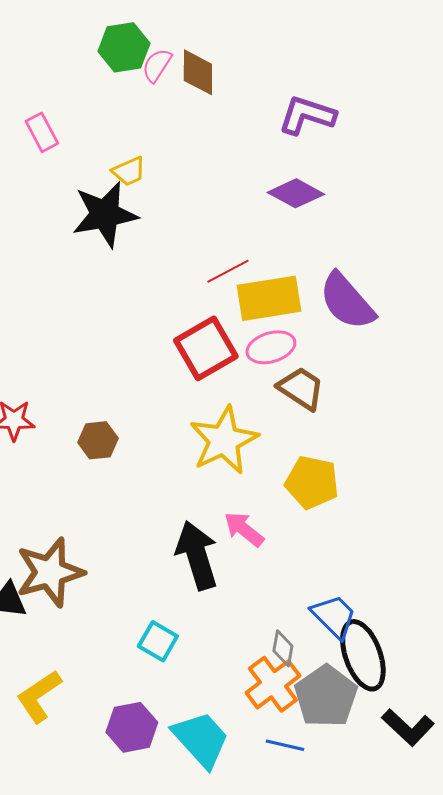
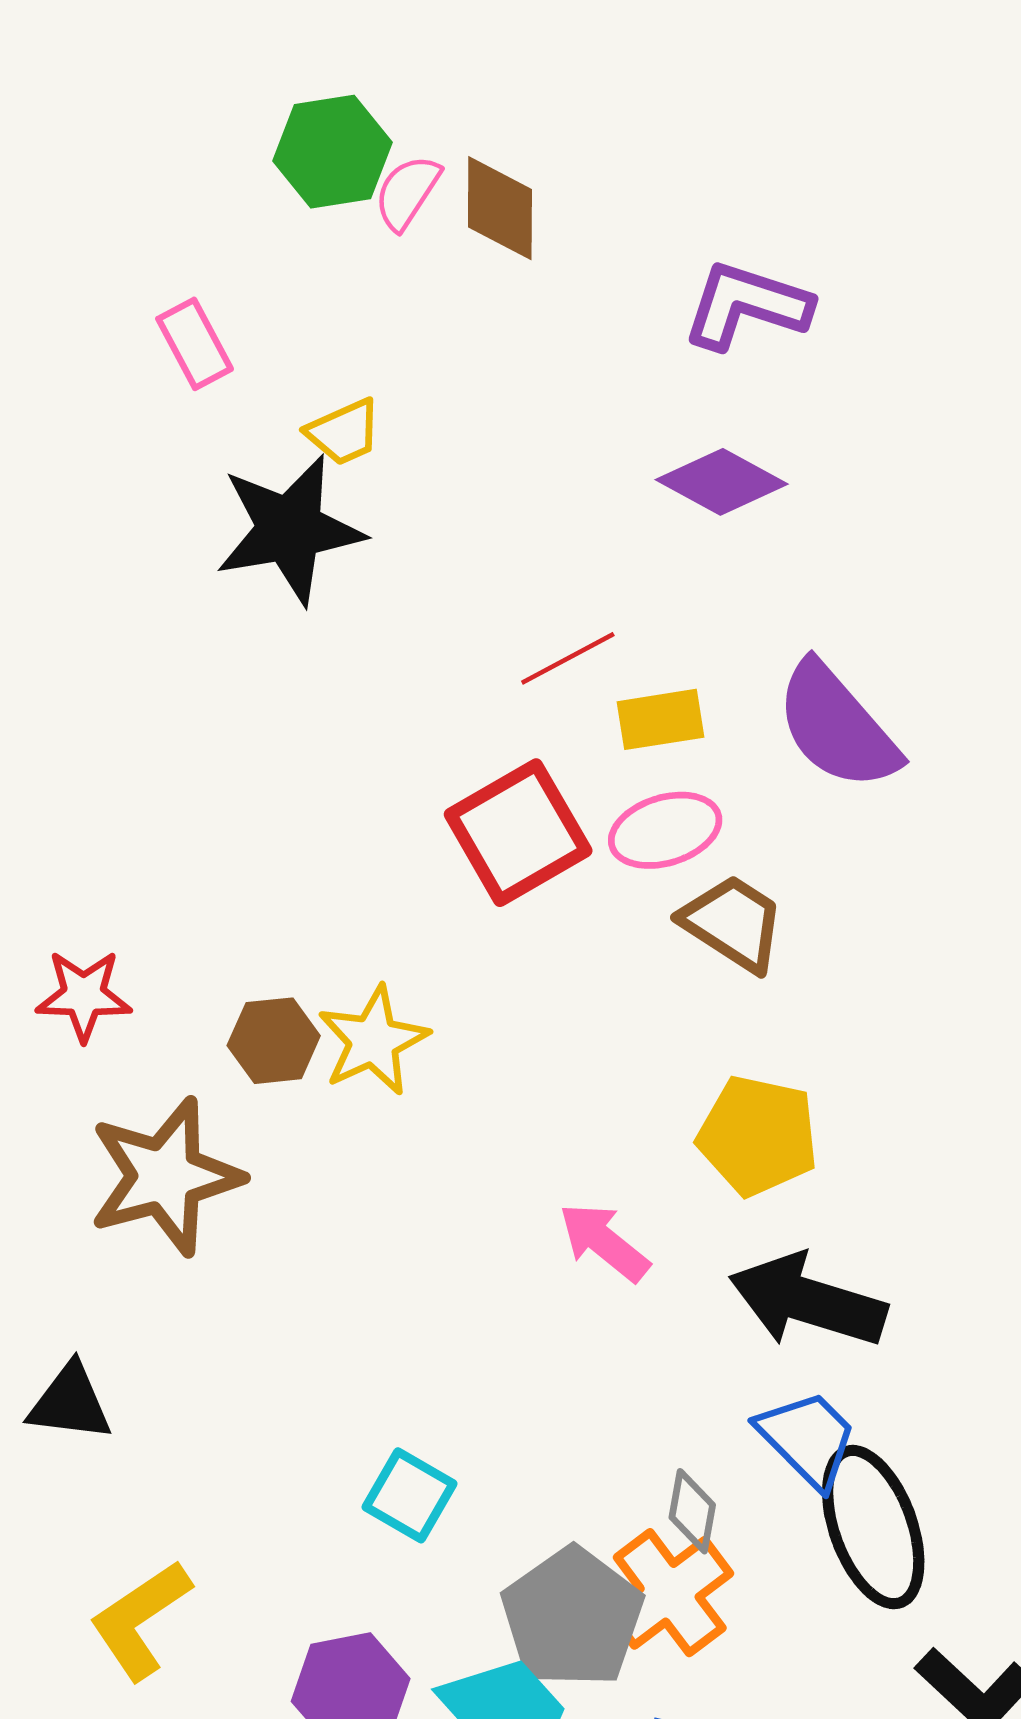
pink rectangle: (42, 132) -> (195, 344), moved
yellow rectangle: (269, 298) -> (661, 719), size x0.6
yellow star: (224, 440) -> (373, 1041), moved, size x0.7
black arrow: (197, 555) -> (808, 1301), moved, turned -56
brown star: (50, 572) -> (165, 1176), moved
gray pentagon: (326, 696) -> (572, 1618), moved

